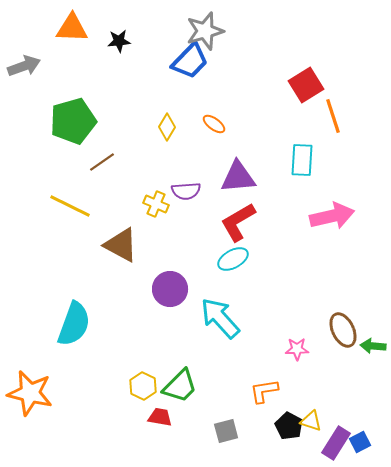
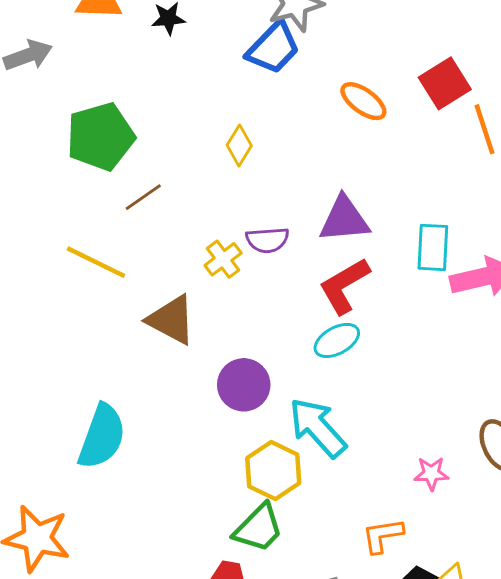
orange ellipse: (214, 124) -> (363, 101), moved, size x1.4
cyan rectangle: (302, 160) -> (433, 247), moved
yellow cross: (156, 204) -> (223, 259), turned 30
yellow hexagon: (143, 386) -> (273, 471), moved, size x1.4

